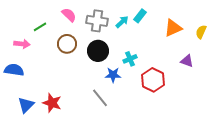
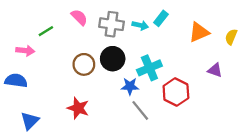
cyan arrow: (122, 22) -> (140, 25), turned 56
brown circle: (67, 44) -> (84, 64), moved
cyan cross: (130, 59) -> (149, 68), size x1.5
gray line: (100, 98) -> (140, 110), moved
red star: (52, 103) -> (78, 108), moved

